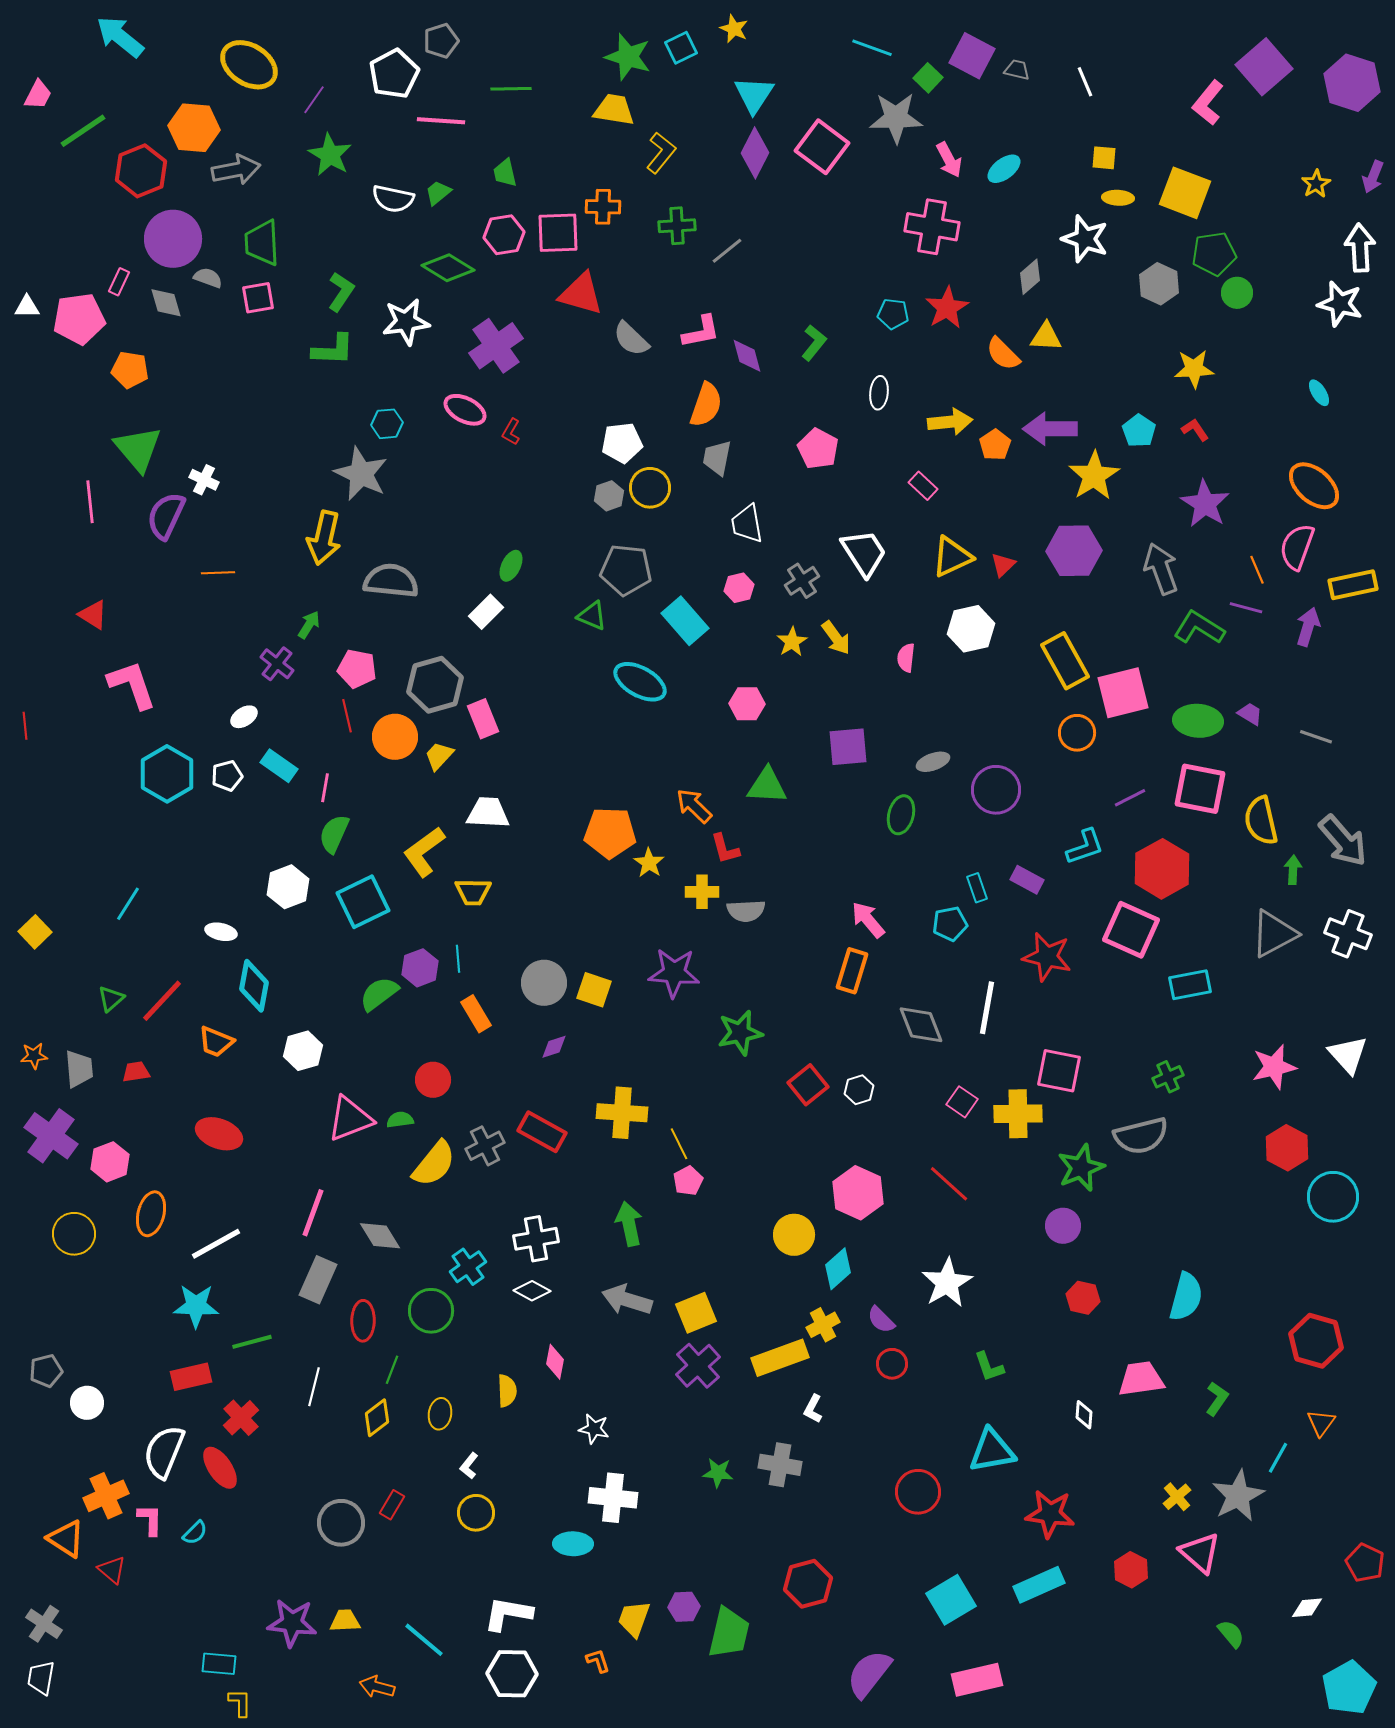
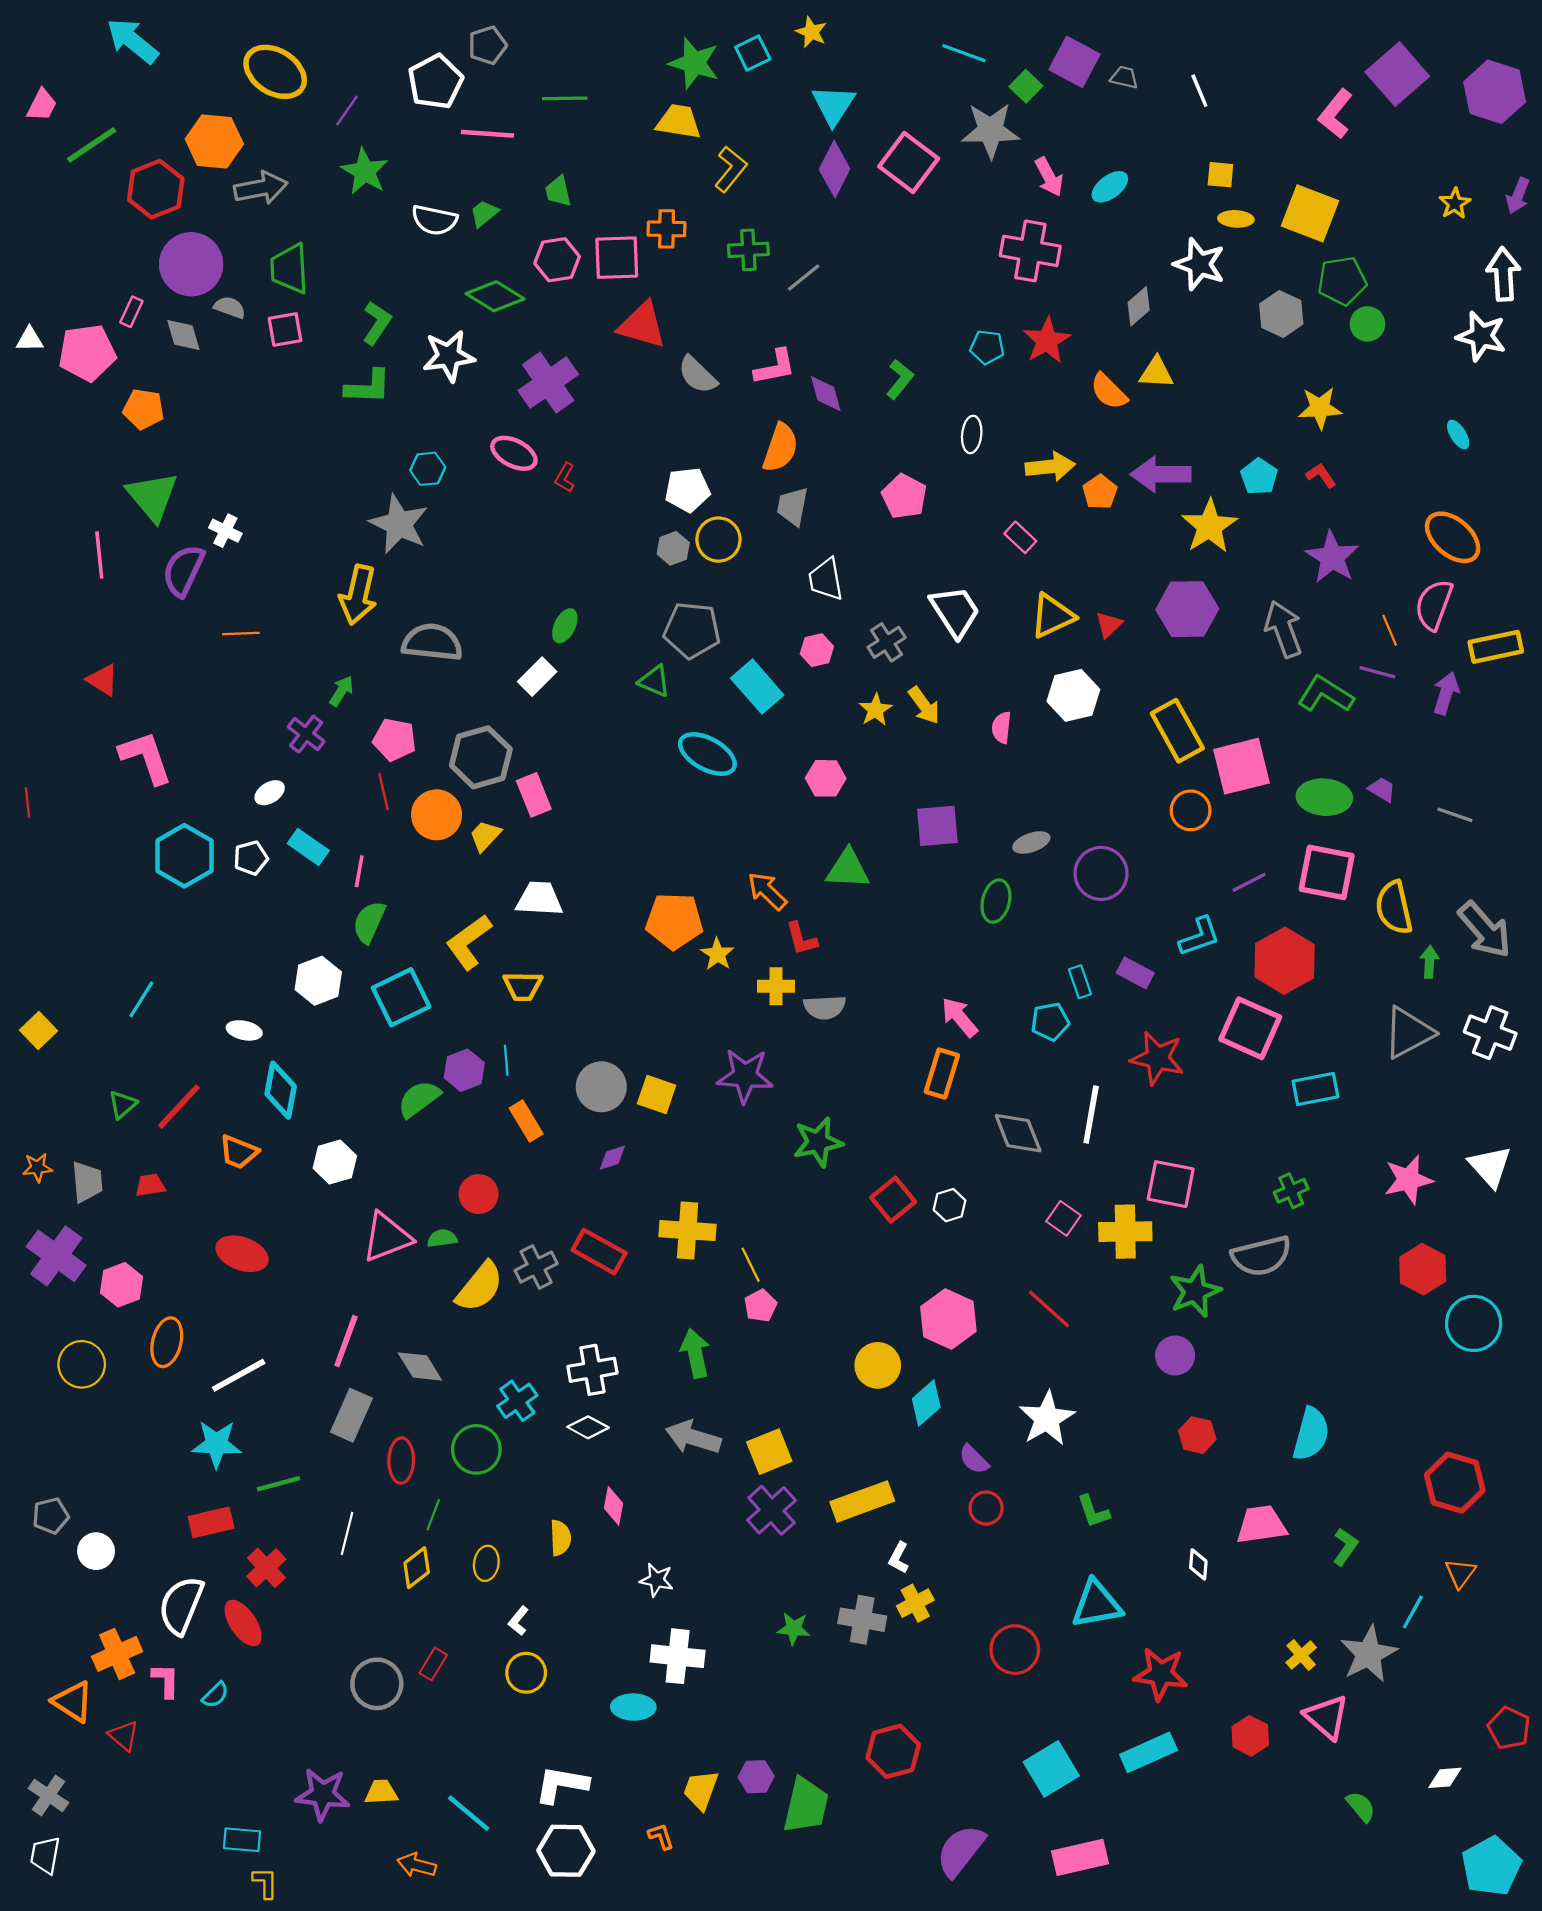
yellow cross: (823, 1325) -> (915, 1603), moved

